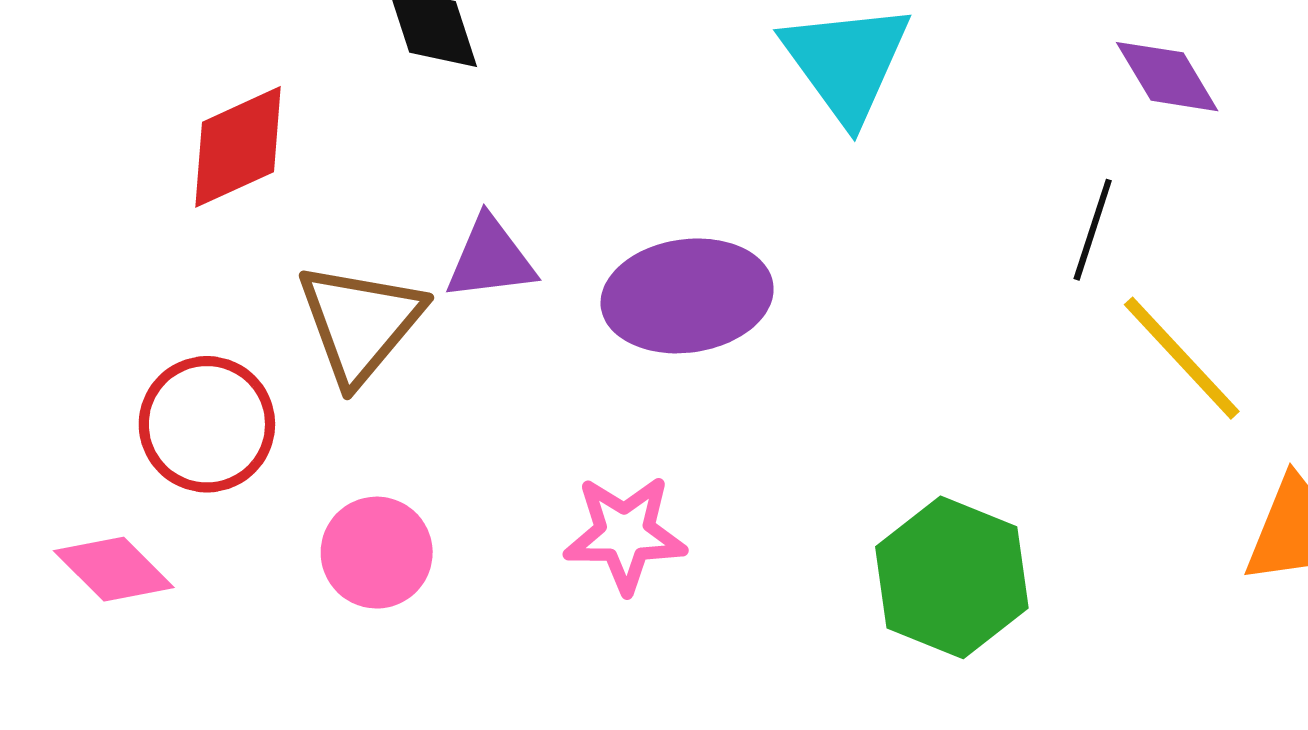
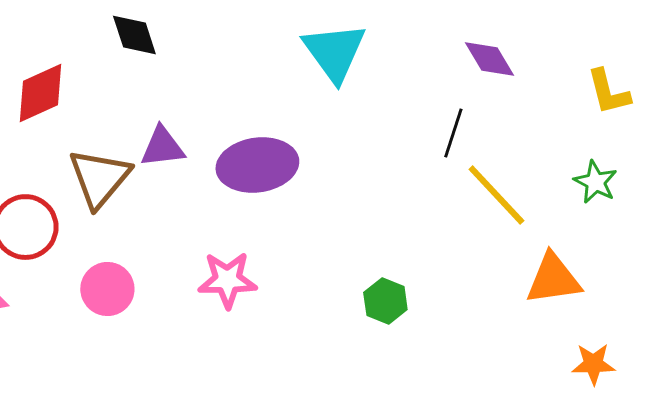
green hexagon: (952, 577) -> (385, 301), size x0.6

